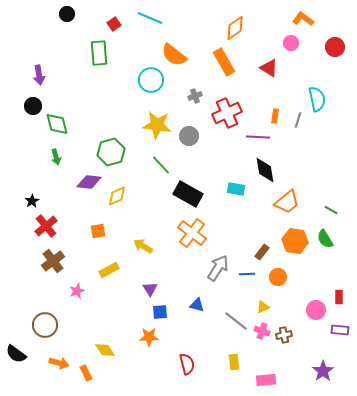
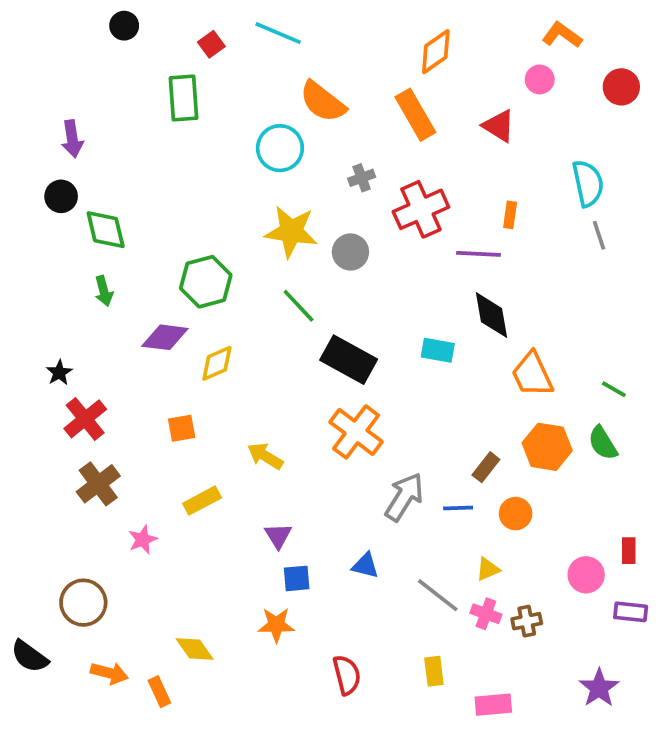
gray line: (298, 120) -> (599, 235), moved, turned -35
orange trapezoid: (287, 202) -> (532, 374), turned 104

